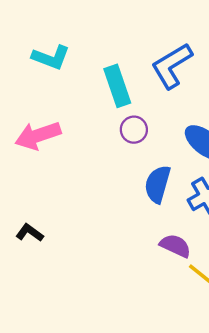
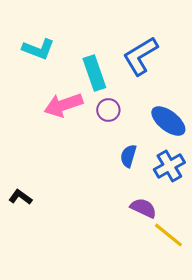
pink arrow: (38, 136) -> (63, 105), moved
blue semicircle: (158, 184) -> (128, 156), size x0.7

